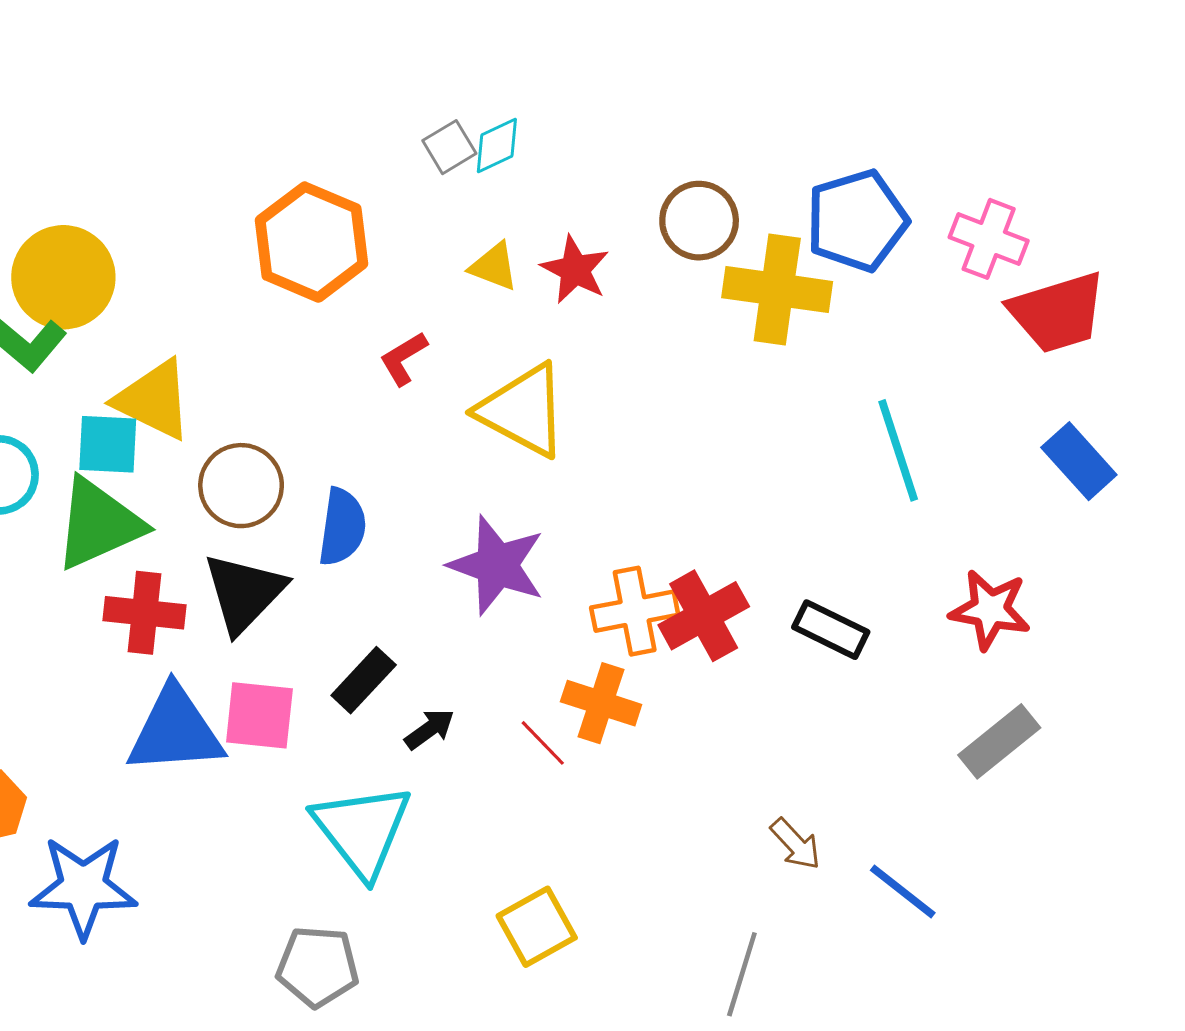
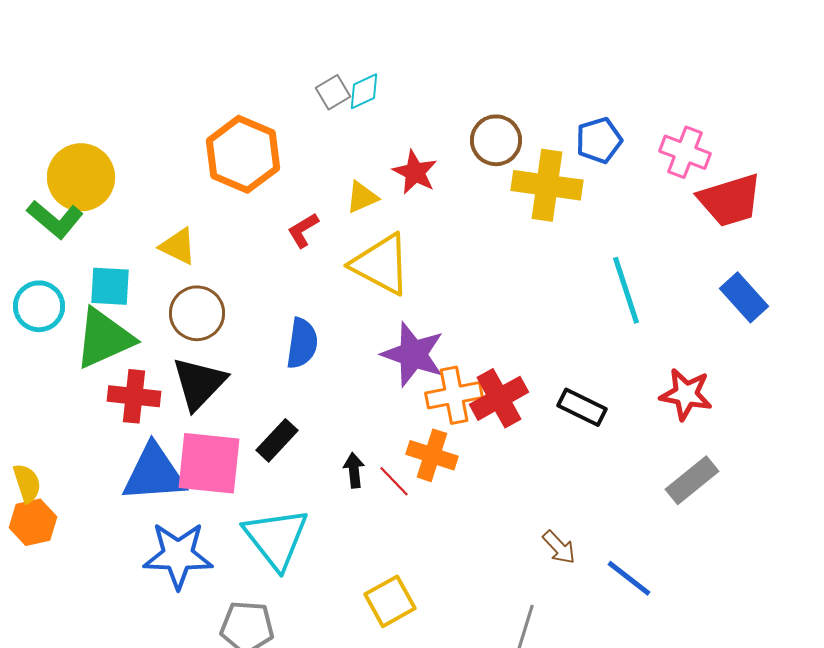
blue pentagon: (857, 221) -> (599, 140), size x0.7
yellow triangle: (494, 267) -> (362, 197), moved, turned -45
yellow triangle: (154, 400) -> (178, 246), moved, size x0.7
blue semicircle: (342, 527) -> (302, 343), moved
purple star: (497, 565) -> (413, 354), moved
pink square: (259, 715) -> (209, 463), size x1.4
black arrow: (429, 729) -> (354, 470), moved, turned -60
blue star: (83, 887) -> (178, 555), moved

